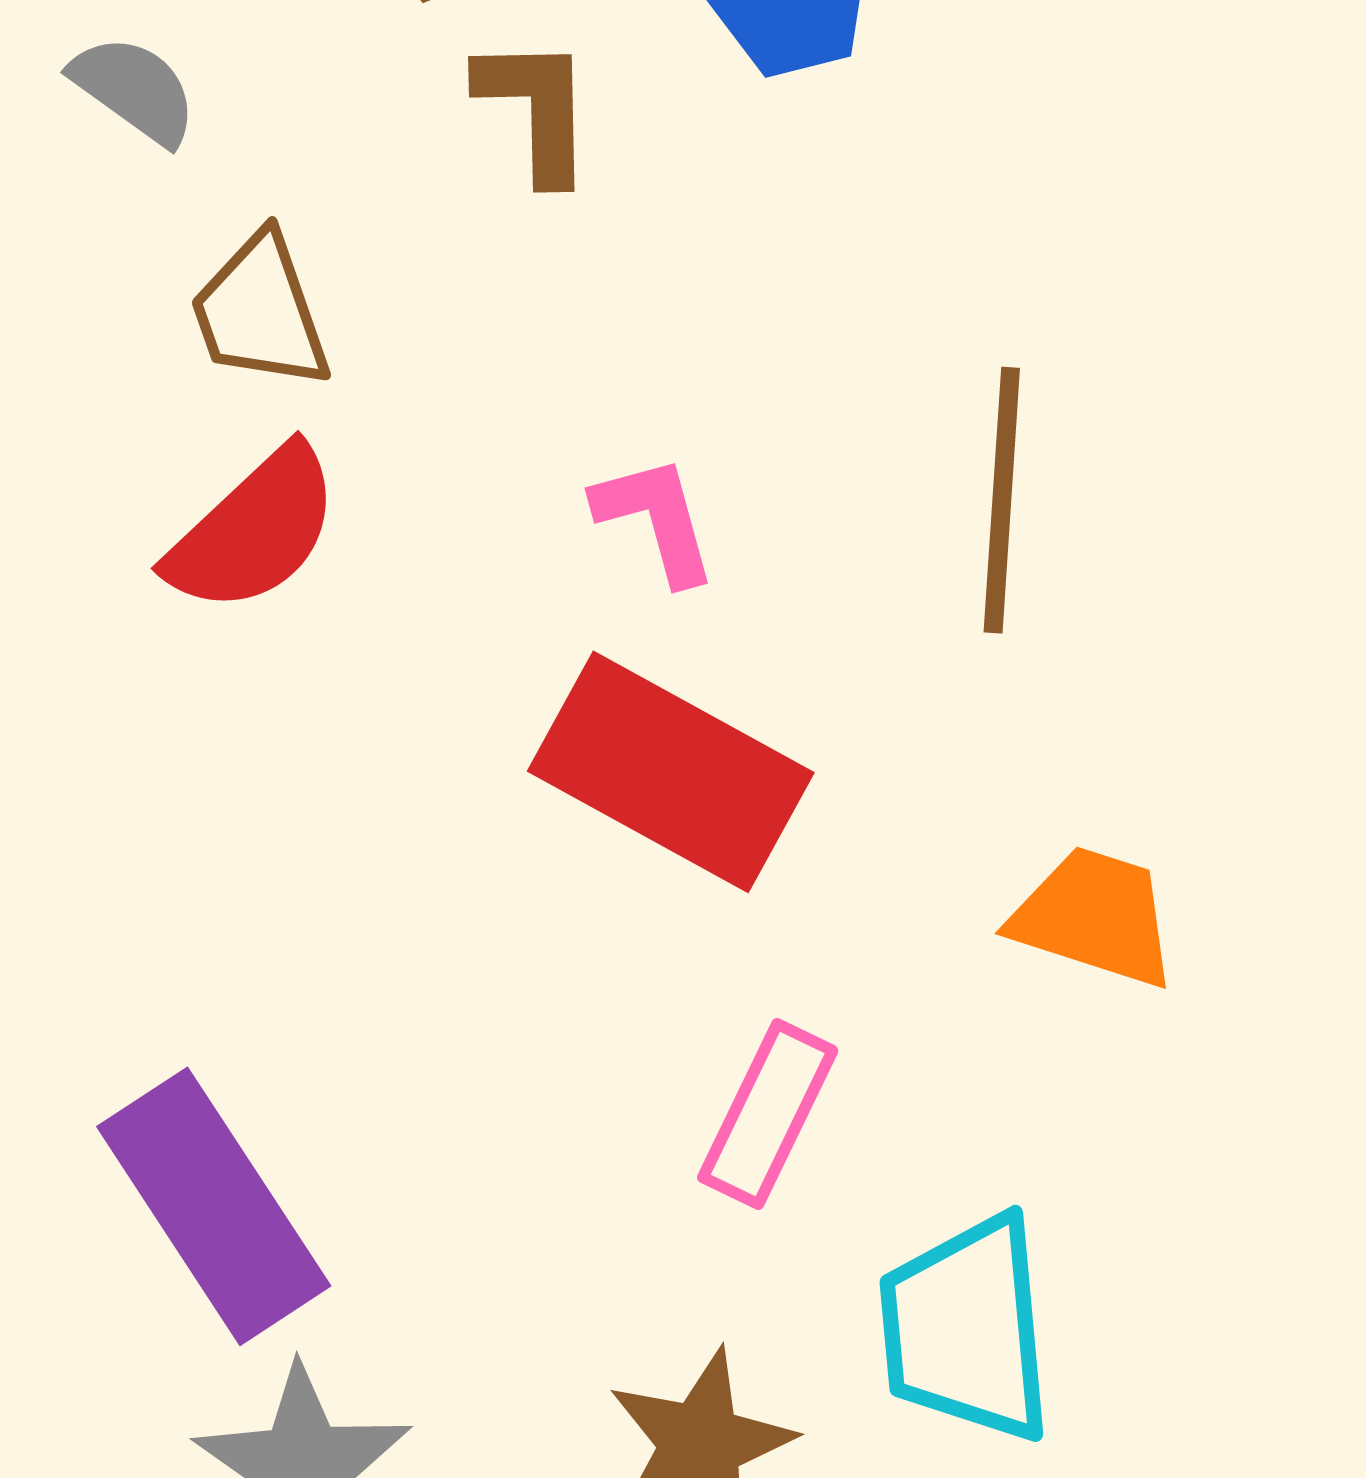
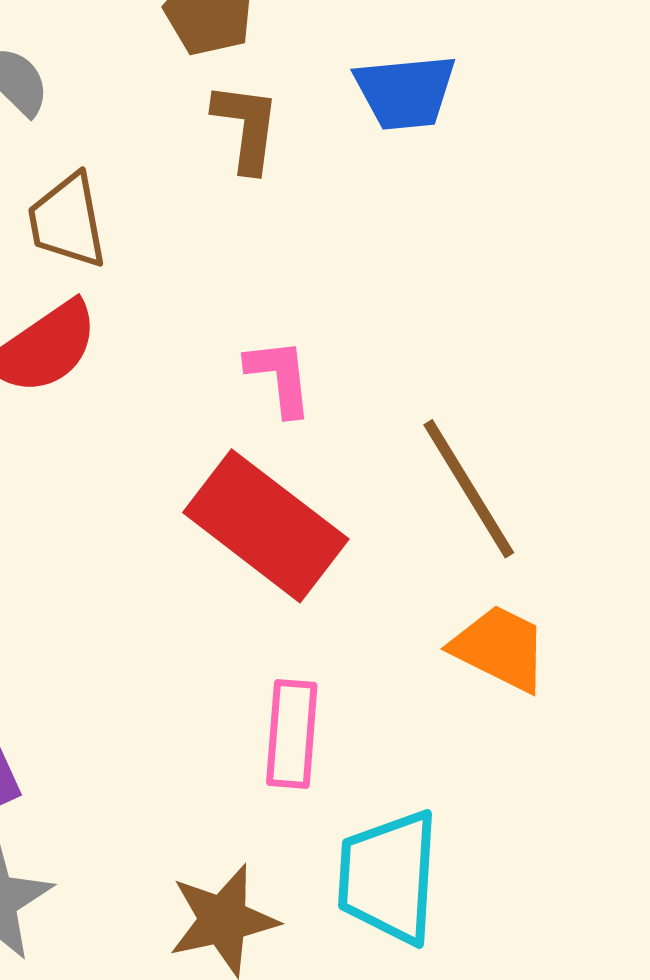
brown line: (1002, 500) -> (469, 489), moved, turned -44
pink rectangle: (768, 1114) -> (292, 734), turned -30

